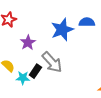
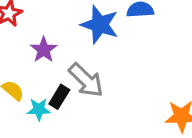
blue star: (62, 30) -> (100, 25), turned -30

